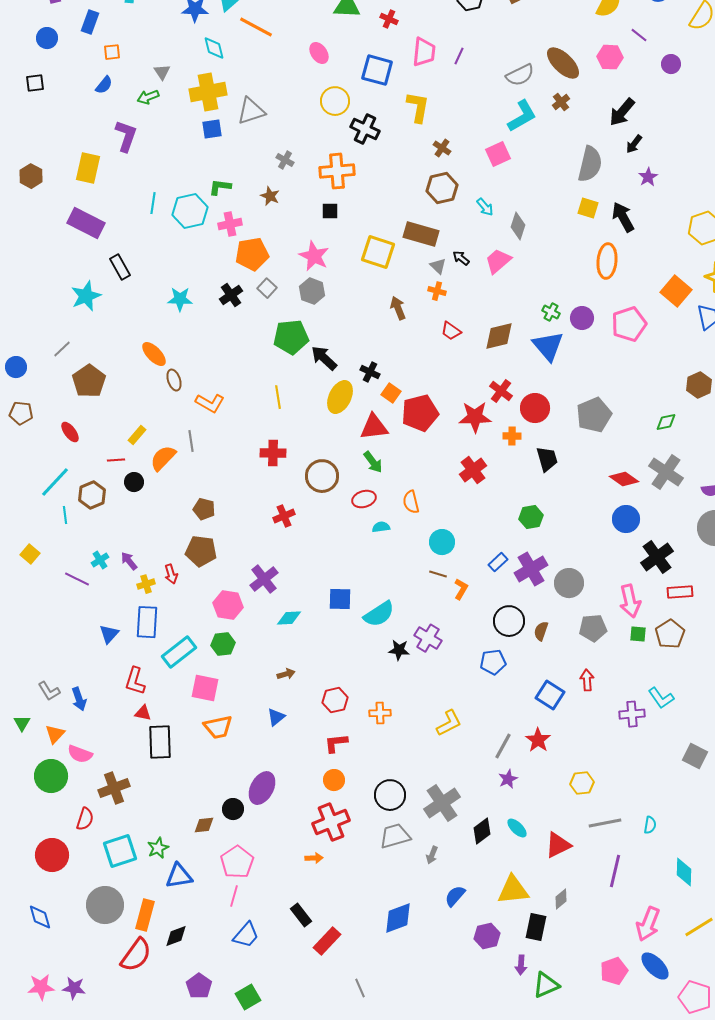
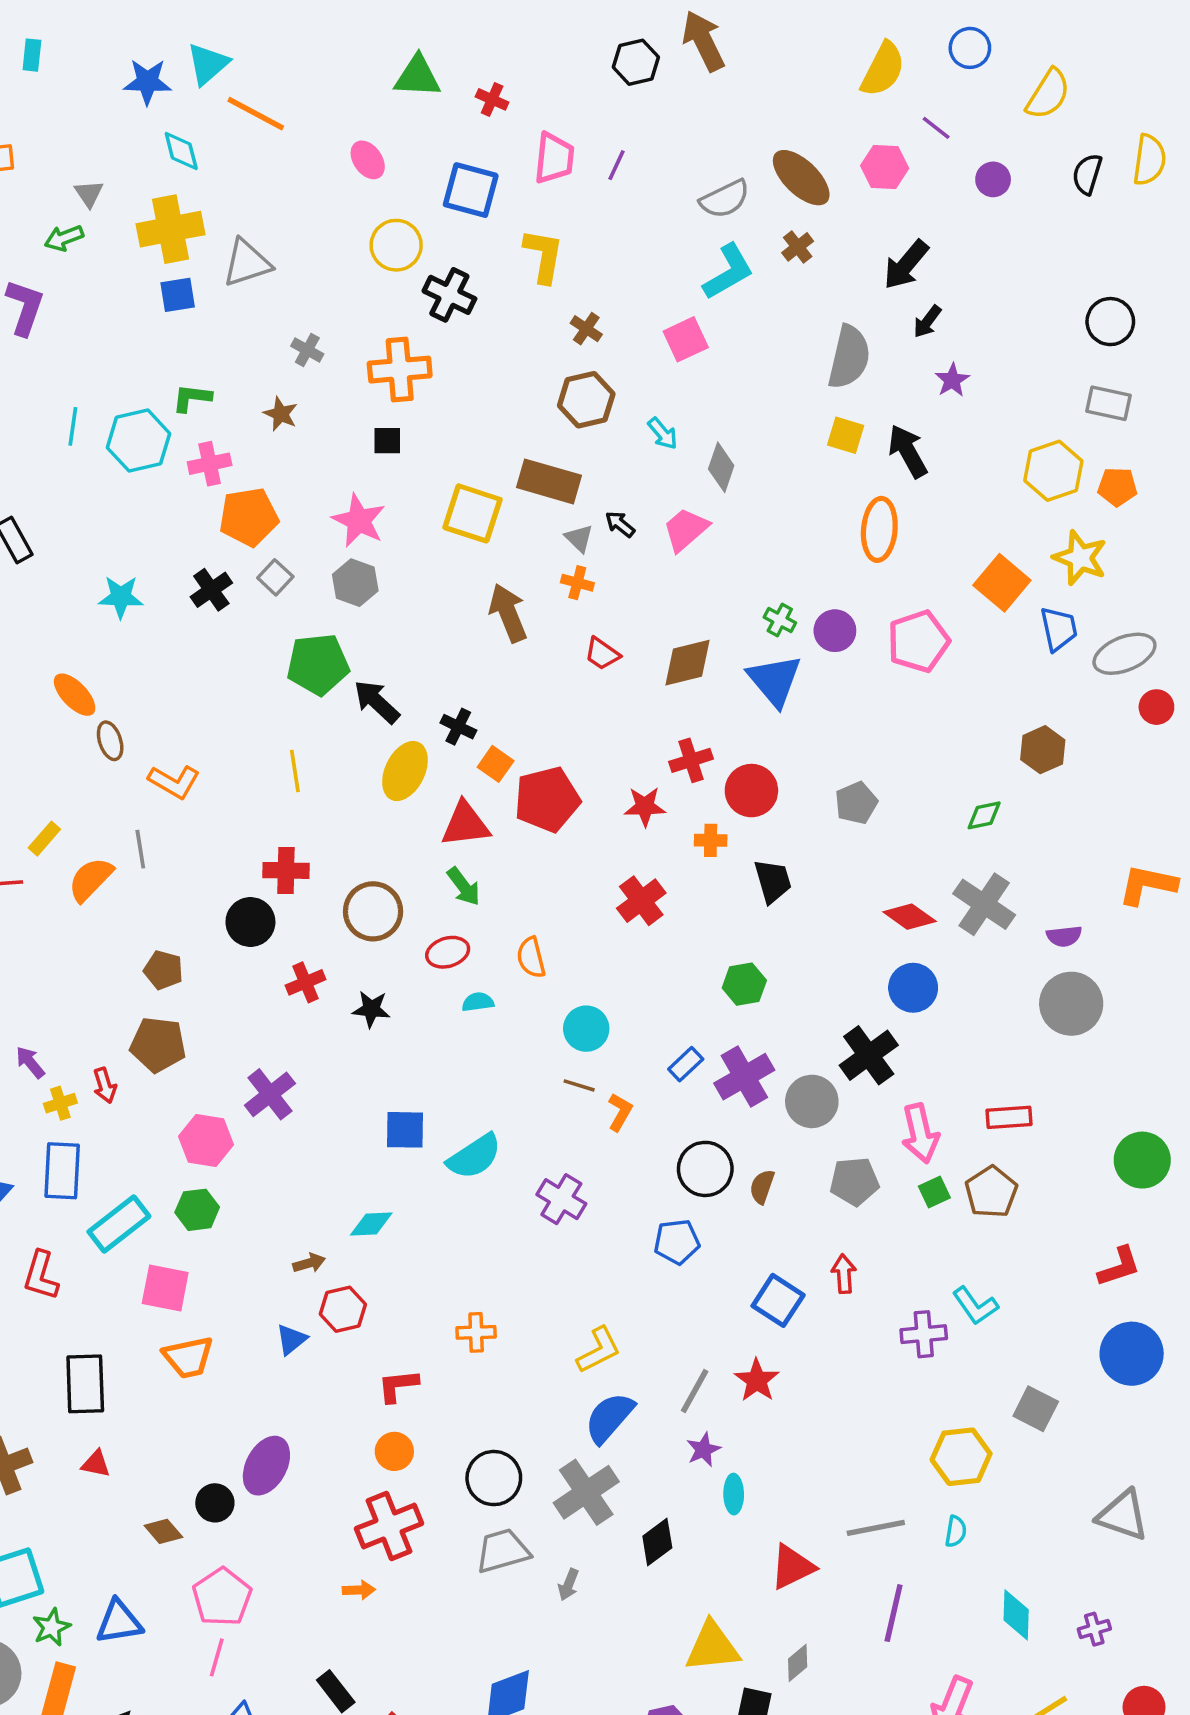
brown arrow: (398, 308) -> (508, 613), size x1.4
red cross: (501, 391) -> (691, 760), turned 35
gray pentagon: (594, 415) -> (856, 803), size x0.7
red star: (475, 417) -> (645, 807), size x0.7
black circle: (134, 482) -> (250, 922), moved, size x1.4
black cross: (657, 557) -> (869, 1055), moved
cyan diamond: (289, 618) -> (371, 1224), moved
green square: (638, 634) -> (934, 1192), turned -30
black star: (399, 650) -> (371, 1009), moved
red hexagon: (335, 700) -> (343, 1309), moved
red triangle: (143, 713) -> (96, 1464), moved
yellow hexagon: (582, 783) -> (961, 1457), moved, size x1.4
brown diamond: (204, 825) -> (163, 1531), turned 55
cyan ellipse: (517, 828) -> (734, 1494), moved, turned 45
green star: (158, 848) -> (51, 1627), moved
blue semicircle: (455, 896) -> (609, 1418), moved, size x1.4

